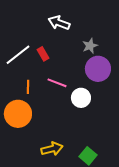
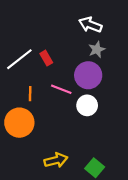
white arrow: (59, 23) -> (90, 25), moved
purple circle: (98, 69) -> (88, 75), moved

